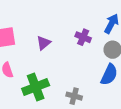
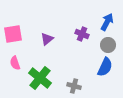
green cross: (36, 87) -> (40, 78), turned -30

